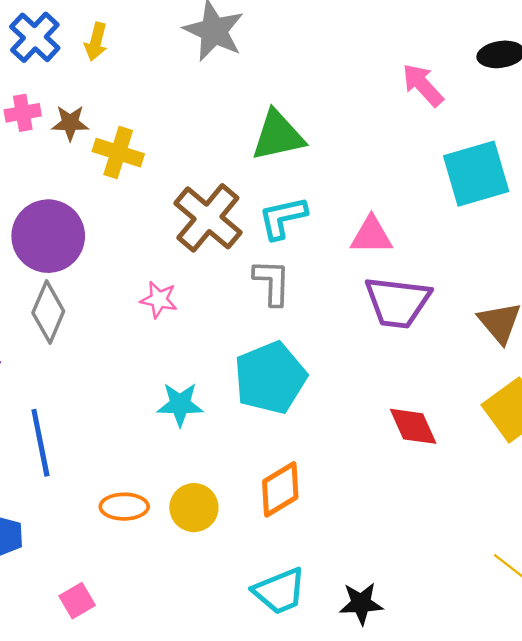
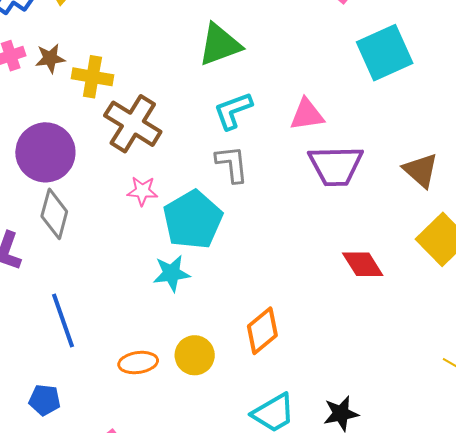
brown cross: (208, 218) -> (133, 124), moved
cyan pentagon: (270, 378) -> (193, 220), moved

